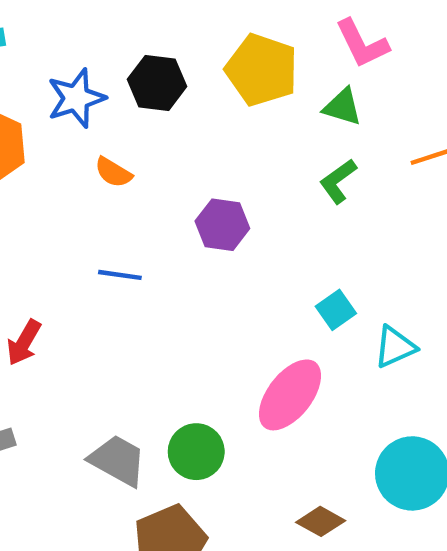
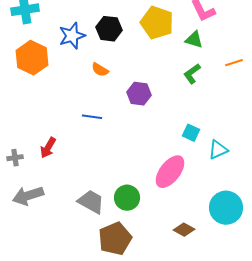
orange semicircle: (113, 172) -> (100, 70), moved
cyan square: (336, 310) -> (191, 133), turned -30

